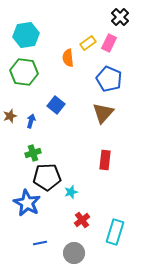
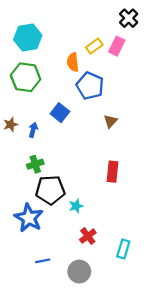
blue pentagon: (109, 79) -> (90, 86), moved
brown triangle: (103, 113) -> (110, 121), size x0.6
cyan rectangle: (115, 232) -> (123, 249), size x0.7

